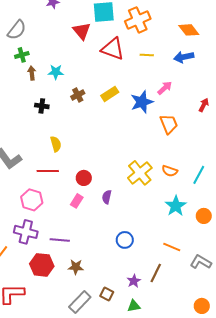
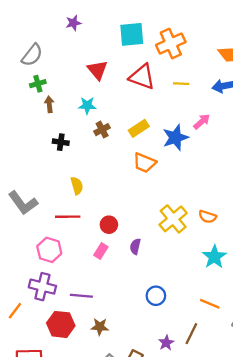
red triangle: (82, 31) -> (97, 70), moved
cyan star: (56, 72) -> (87, 105), moved
orange trapezoid: (169, 124) -> (144, 163), moved, turned 135

